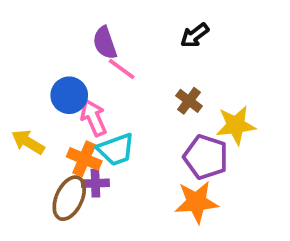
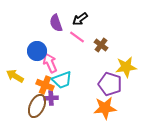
black arrow: (195, 35) -> (80, 19), moved
pink line: (122, 69) -> (77, 37), moved
brown cross: (189, 101) -> (101, 45), moved

